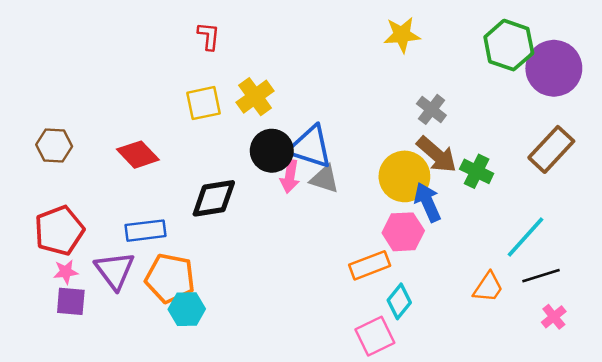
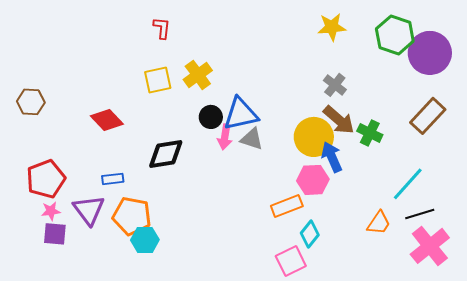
yellow star: (402, 35) -> (332, 27), moved
brown hexagon: (54, 146) -> (31, 102), moved
blue triangle: (310, 147) -> (241, 114), turned -30
black circle: (272, 151) -> (211, 117), size x0.7
blue rectangle: (146, 231) -> (113, 179), size x0.7
pink cross: (554, 317) -> (430, 246), size x2.0

